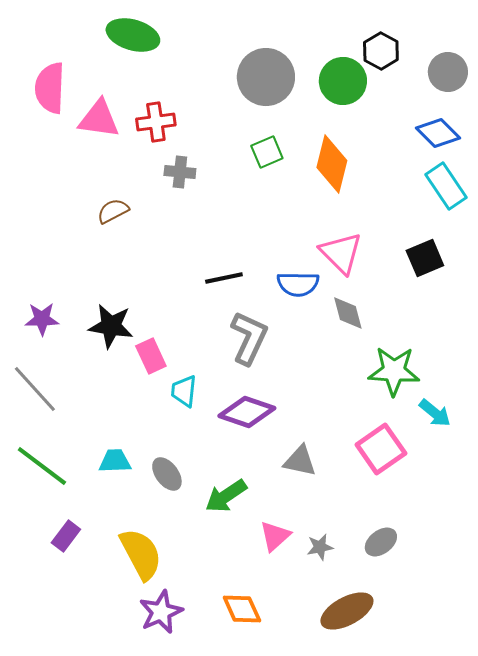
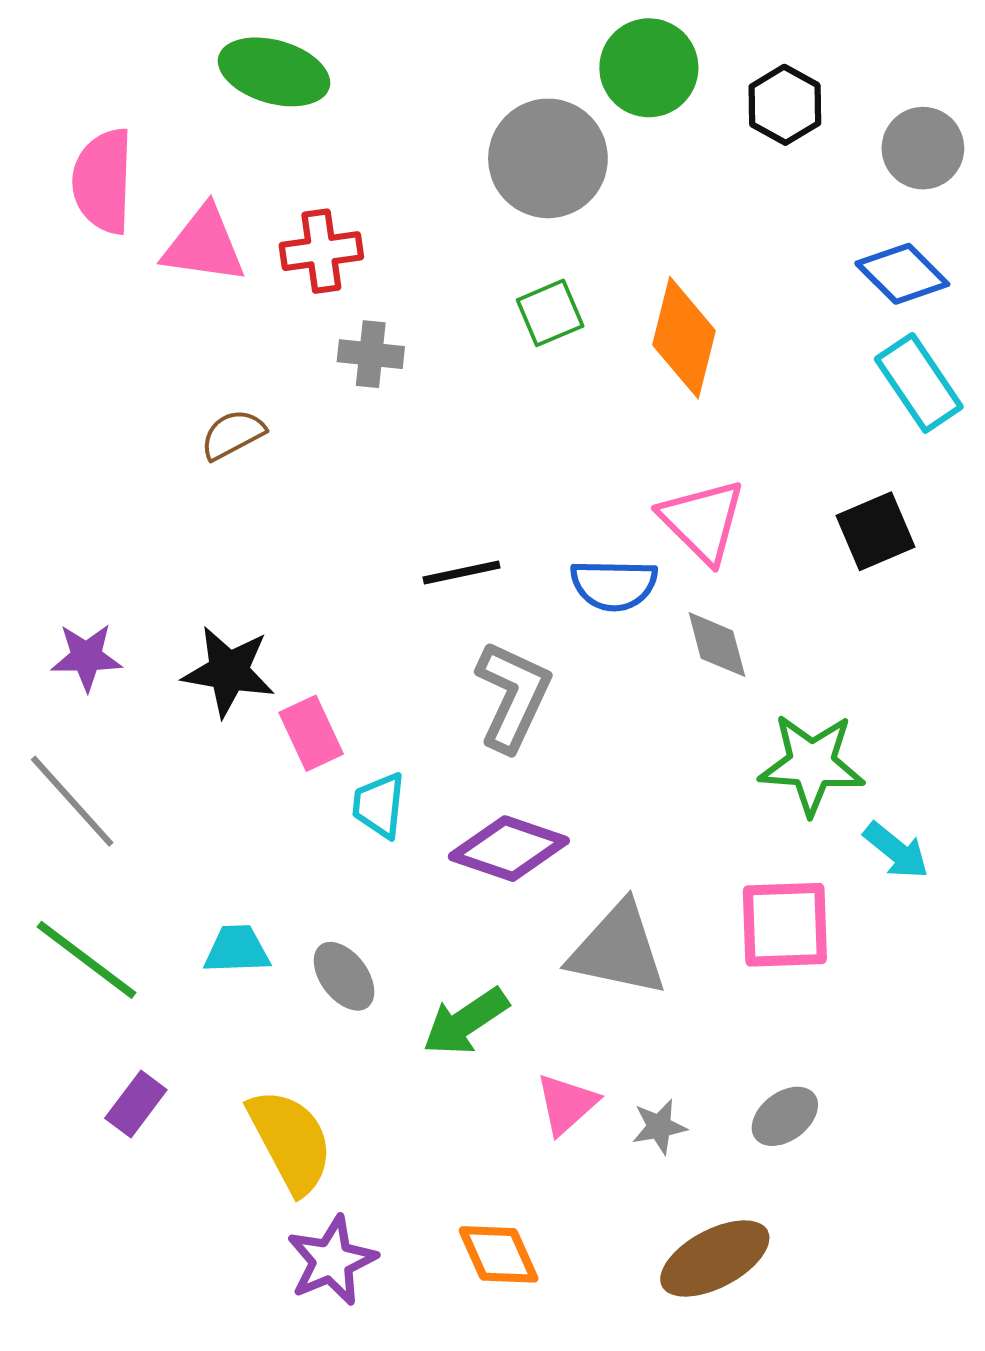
green circle: (343, 81) -> (649, 68), moved
pink square: (381, 449) -> (785, 925), turned 33
gray triangle: (300, 461) -> (618, 949), size x1.5

